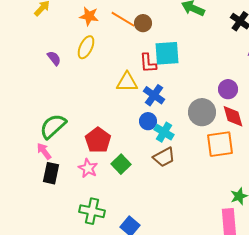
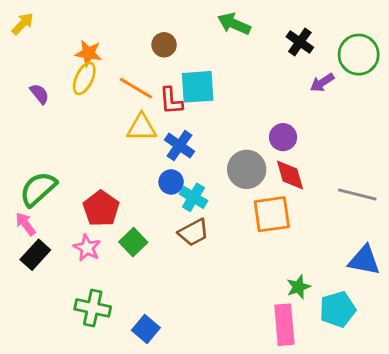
orange star: (89, 16) -> (88, 53), moved
orange line: (123, 19) -> (136, 88), moved
black rectangle: (51, 173) -> (35, 255), turned 30

